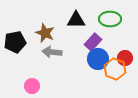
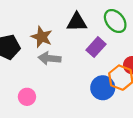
green ellipse: (110, 19) -> (115, 21), turned 50
blue circle: (98, 59) -> (103, 88), moved

